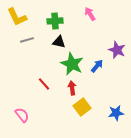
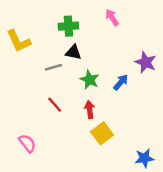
yellow L-shape: (17, 17) -> (19, 41), moved
gray line: (27, 40) -> (53, 67), moved
green star: (72, 64) -> (90, 80), size x0.7
blue star: (116, 113) -> (144, 158), moved

